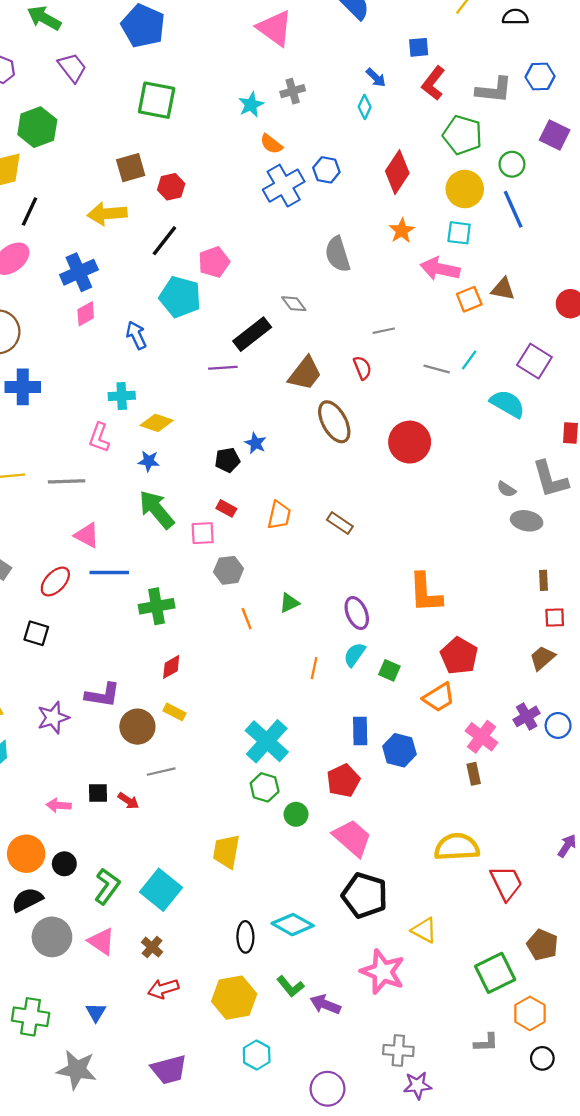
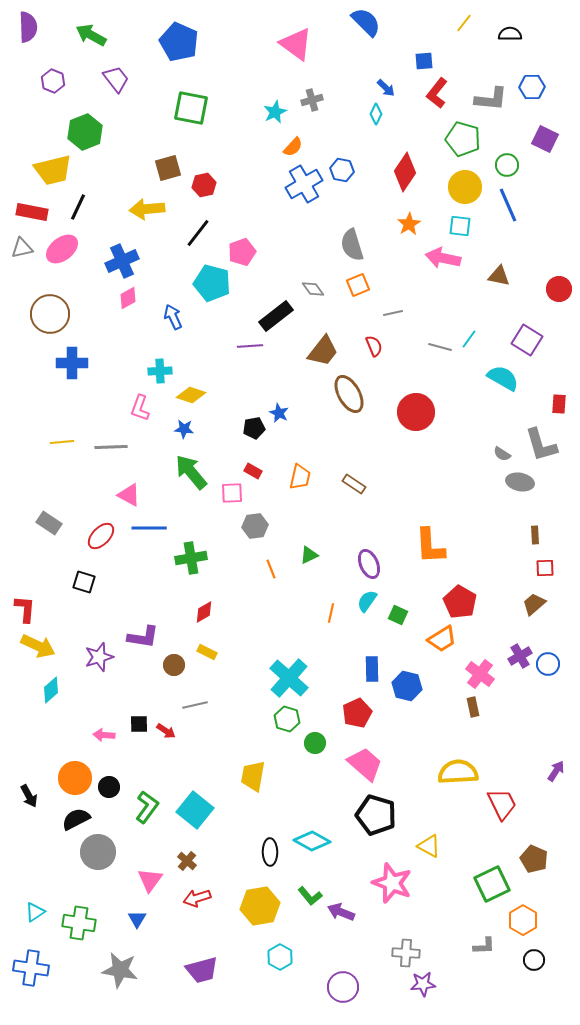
orange semicircle: (271, 144) -> (293, 147), turned -85
orange square: (469, 299) -> (358, 285), moved
brown circle: (137, 727) -> (174, 665), size x0.7
pink triangle: (101, 941) -> (150, 880), moved, turned 32

